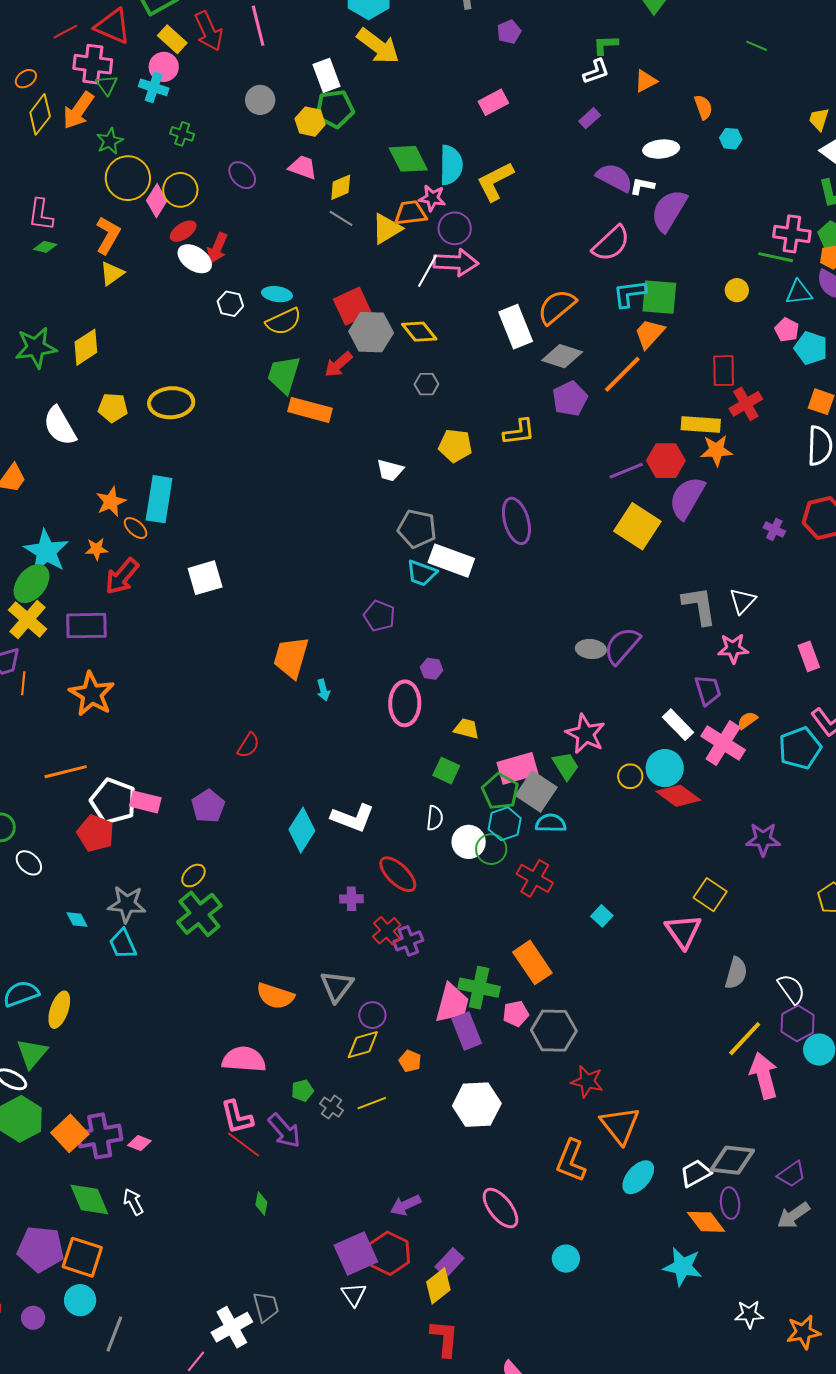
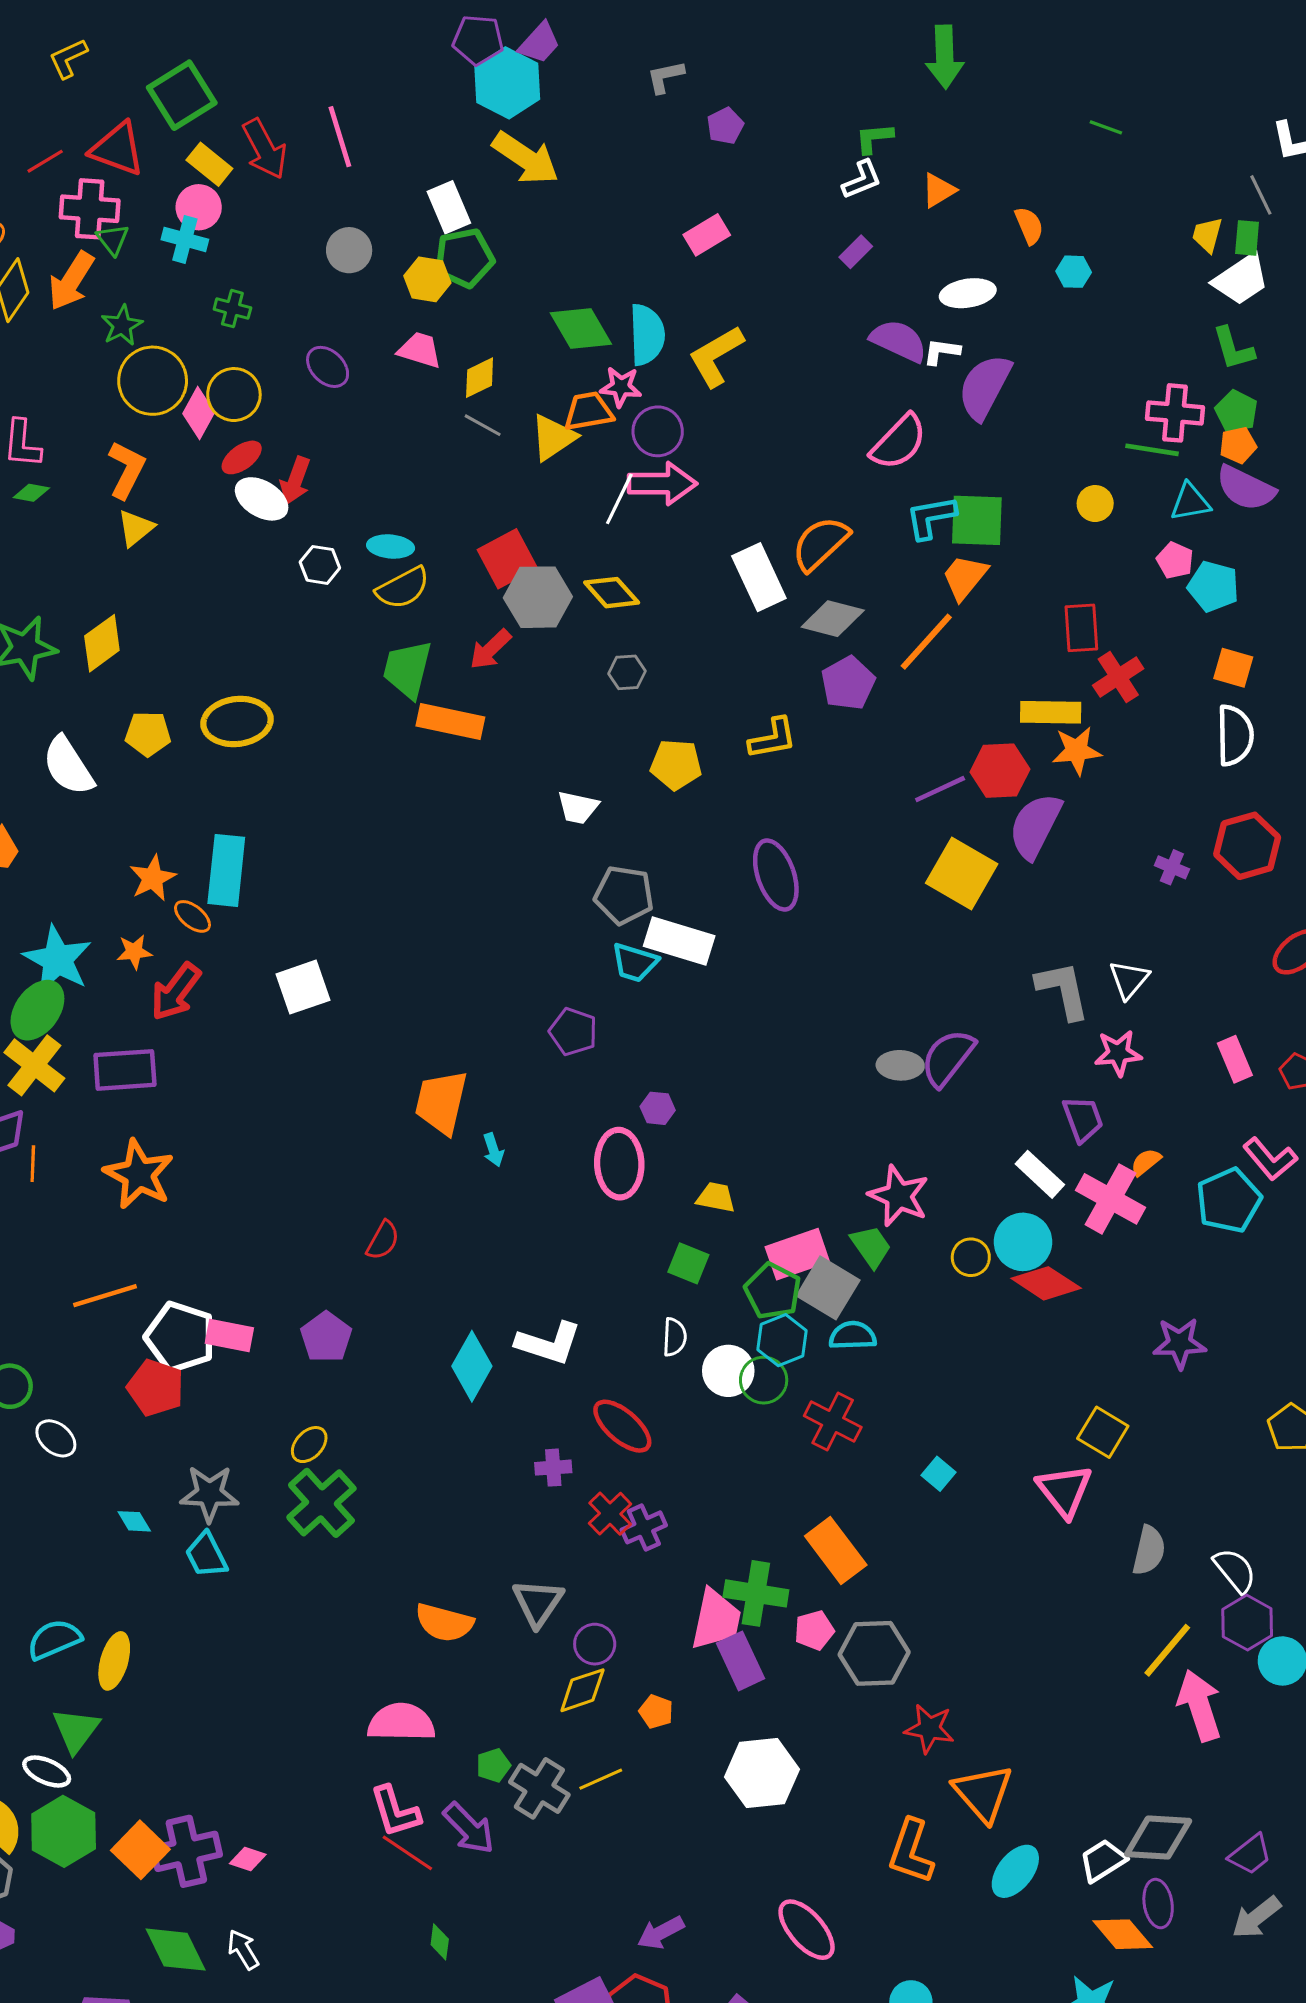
gray cross: (332, 1107) -> (539, 1788), size x1.6

